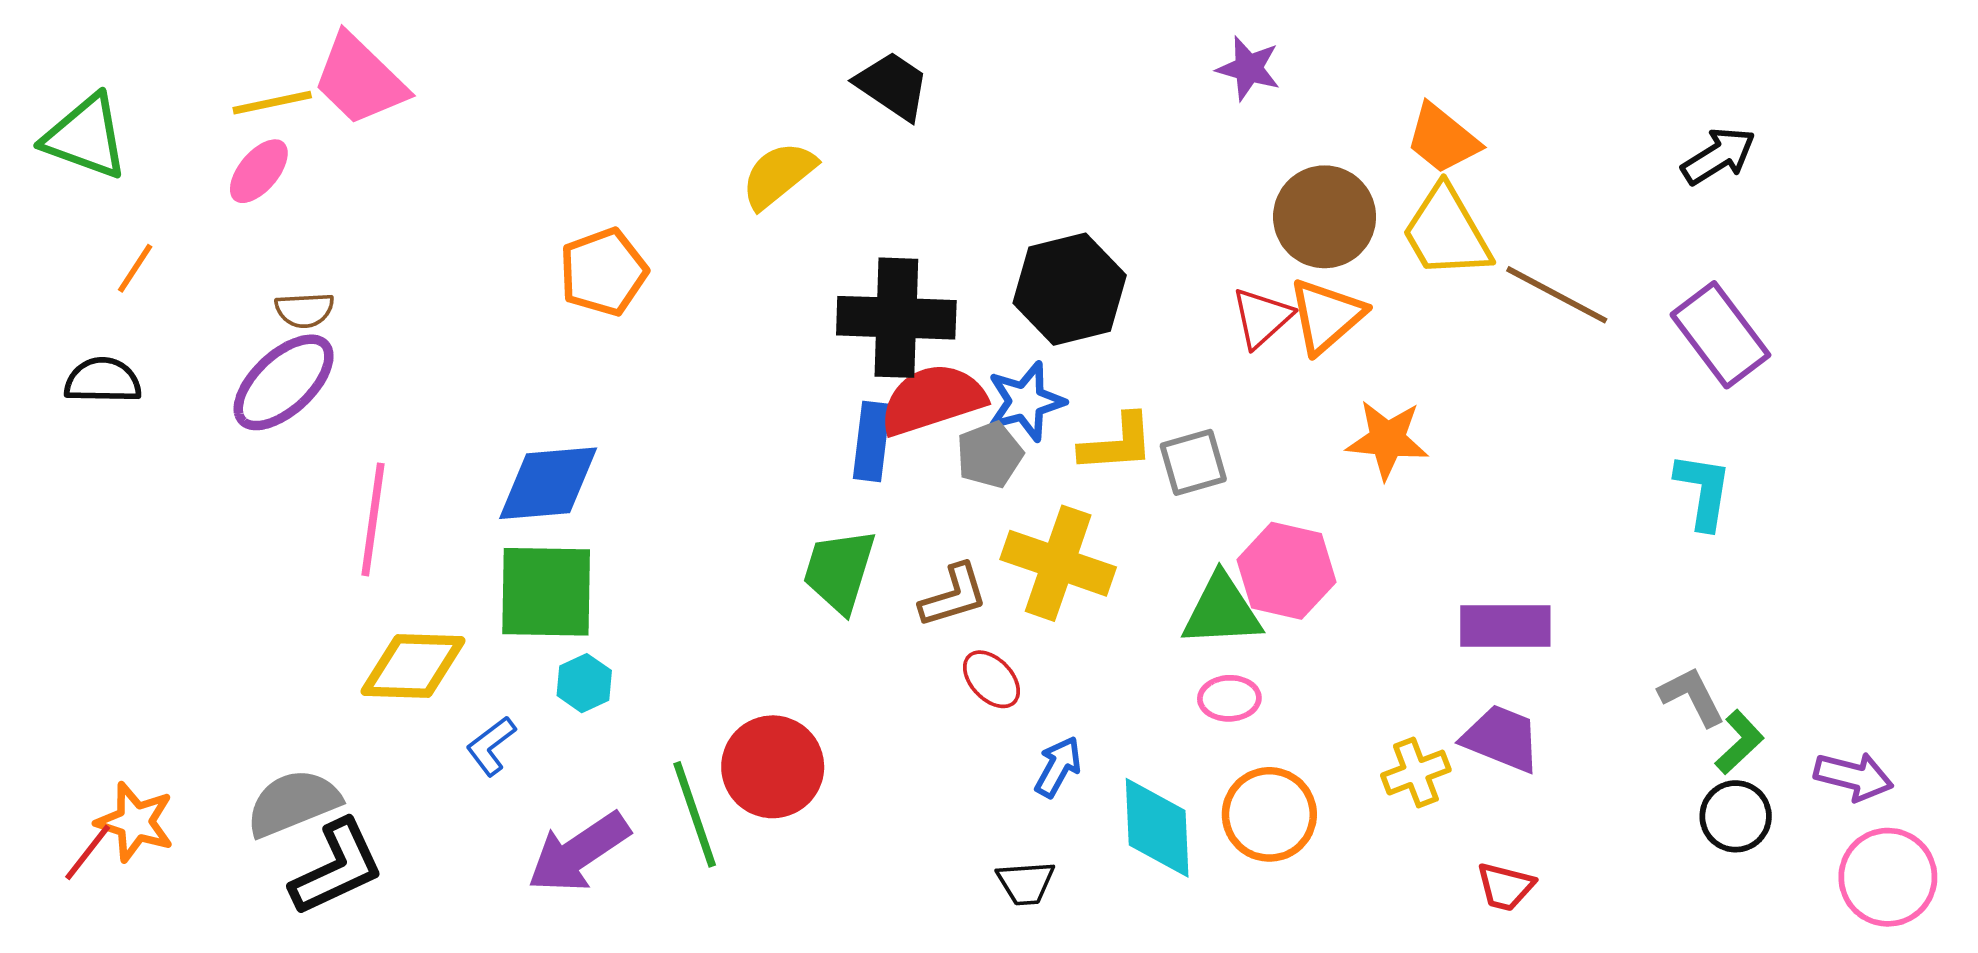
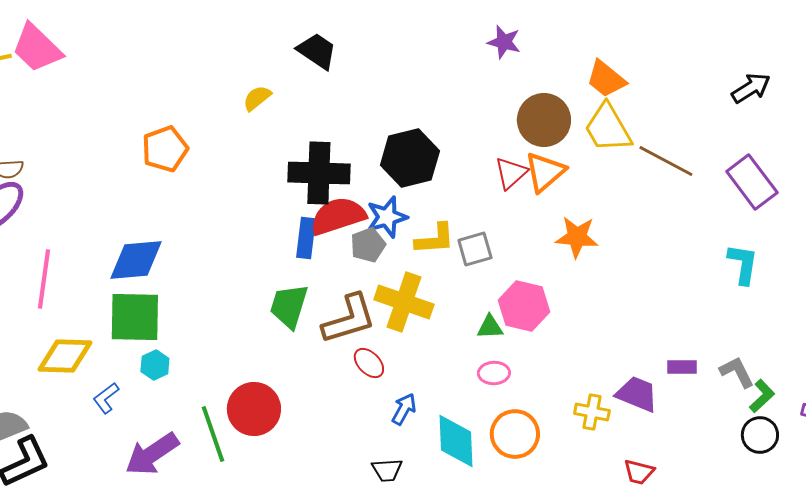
yellow semicircle: (778, 175) -> (257, 98), size x0.7
brown L-shape: (953, 596) -> (349, 319), size x1.5
green triangle: (1222, 611) -> (490, 327), size x0.6
purple rectangle: (1505, 626) -> (682, 367), moved, size x0.6
yellow cross: (1416, 773) -> (592, 412), turned 32

